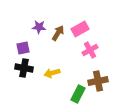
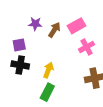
yellow arrow: (52, 73) -> (48, 70), turned 126
green rectangle: (78, 94) -> (47, 92), moved

